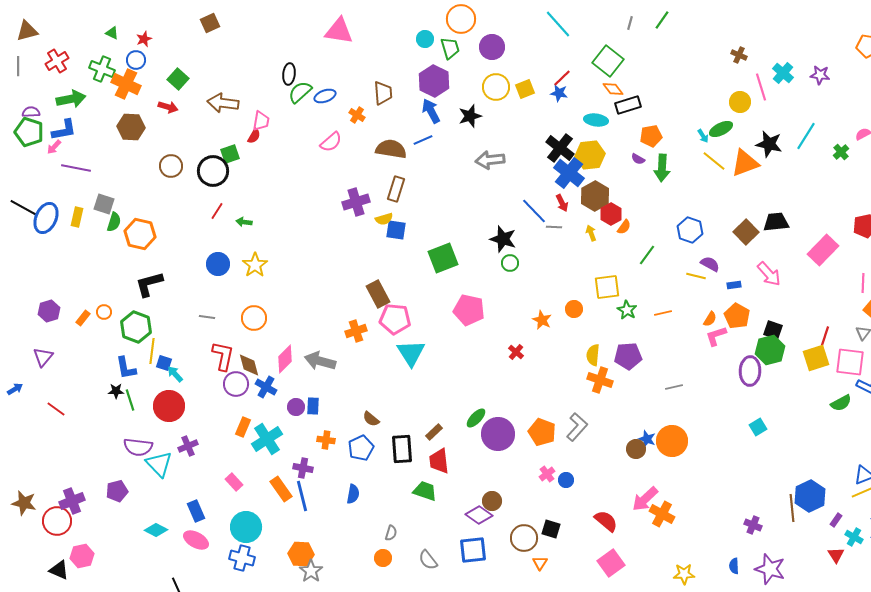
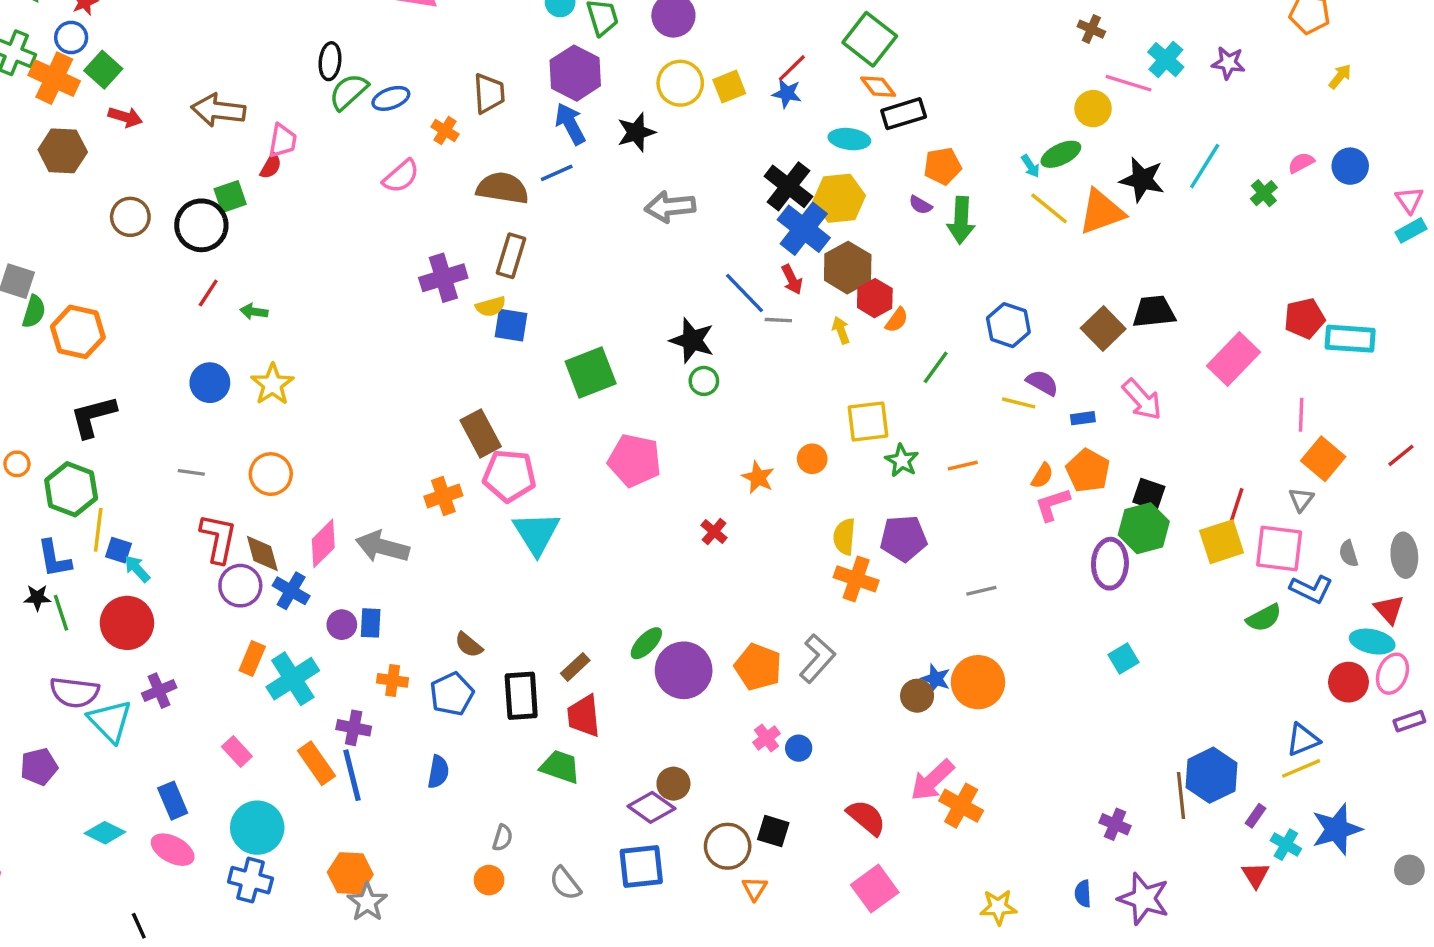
green square: (178, 79) -> (103, 70), moved
pink line: (761, 87) -> (1129, 83), turned -56

